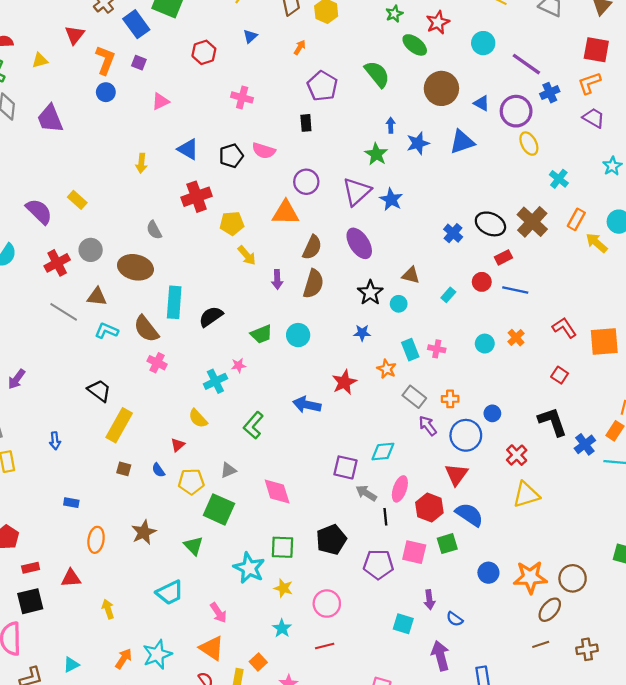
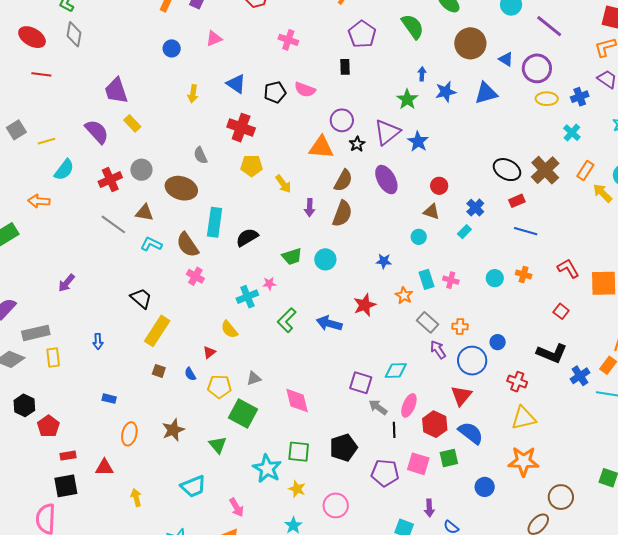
blue circle: (106, 92) -> (172, 48), moved
blue cross: (550, 93) -> (580, 97), moved
purple trapezoid: (50, 119) -> (116, 91), moved
yellow ellipse: (529, 144) -> (547, 99), turned -65
red cross: (197, 197) -> (241, 128), turned 36
yellow pentagon: (232, 223) -> (252, 166), moved
blue cross: (453, 233) -> (475, 208), moved
red circle: (482, 282) -> (439, 186), moved
black star: (370, 293) -> (357, 144), moved, size x0.7
orange cross: (516, 338) -> (524, 275), turned -35
black L-shape: (552, 422) -> (552, 353), turned 128
green L-shape: (253, 425) -> (287, 320), moved
red cross: (517, 455) -> (517, 382), turned -30
orange star: (530, 577) -> (523, 461), moved

